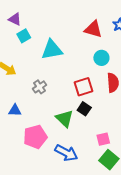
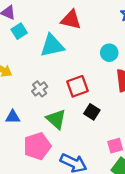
red triangle: (93, 29) -> (71, 20), moved
red square: (84, 87) -> (78, 86), moved
green triangle: (64, 119) -> (56, 119), moved

